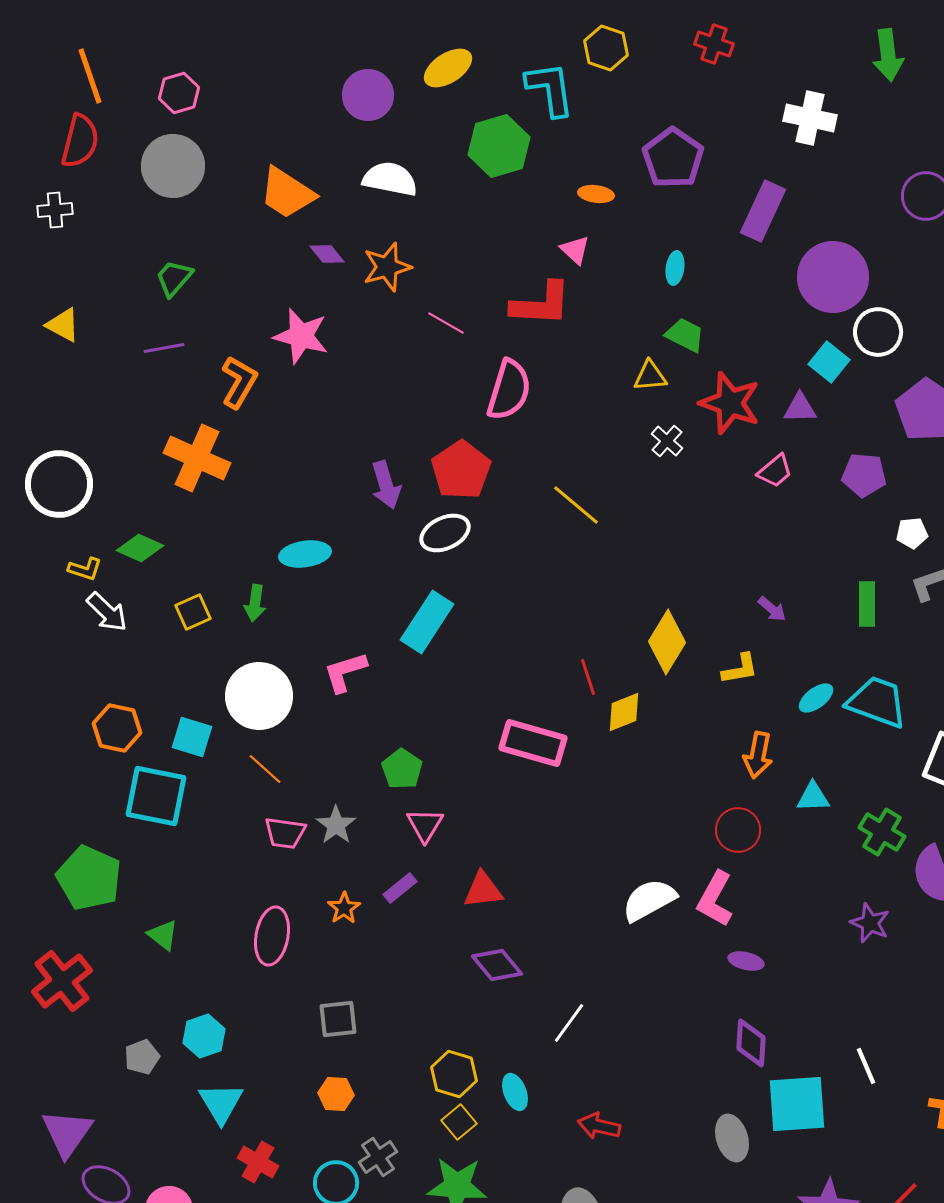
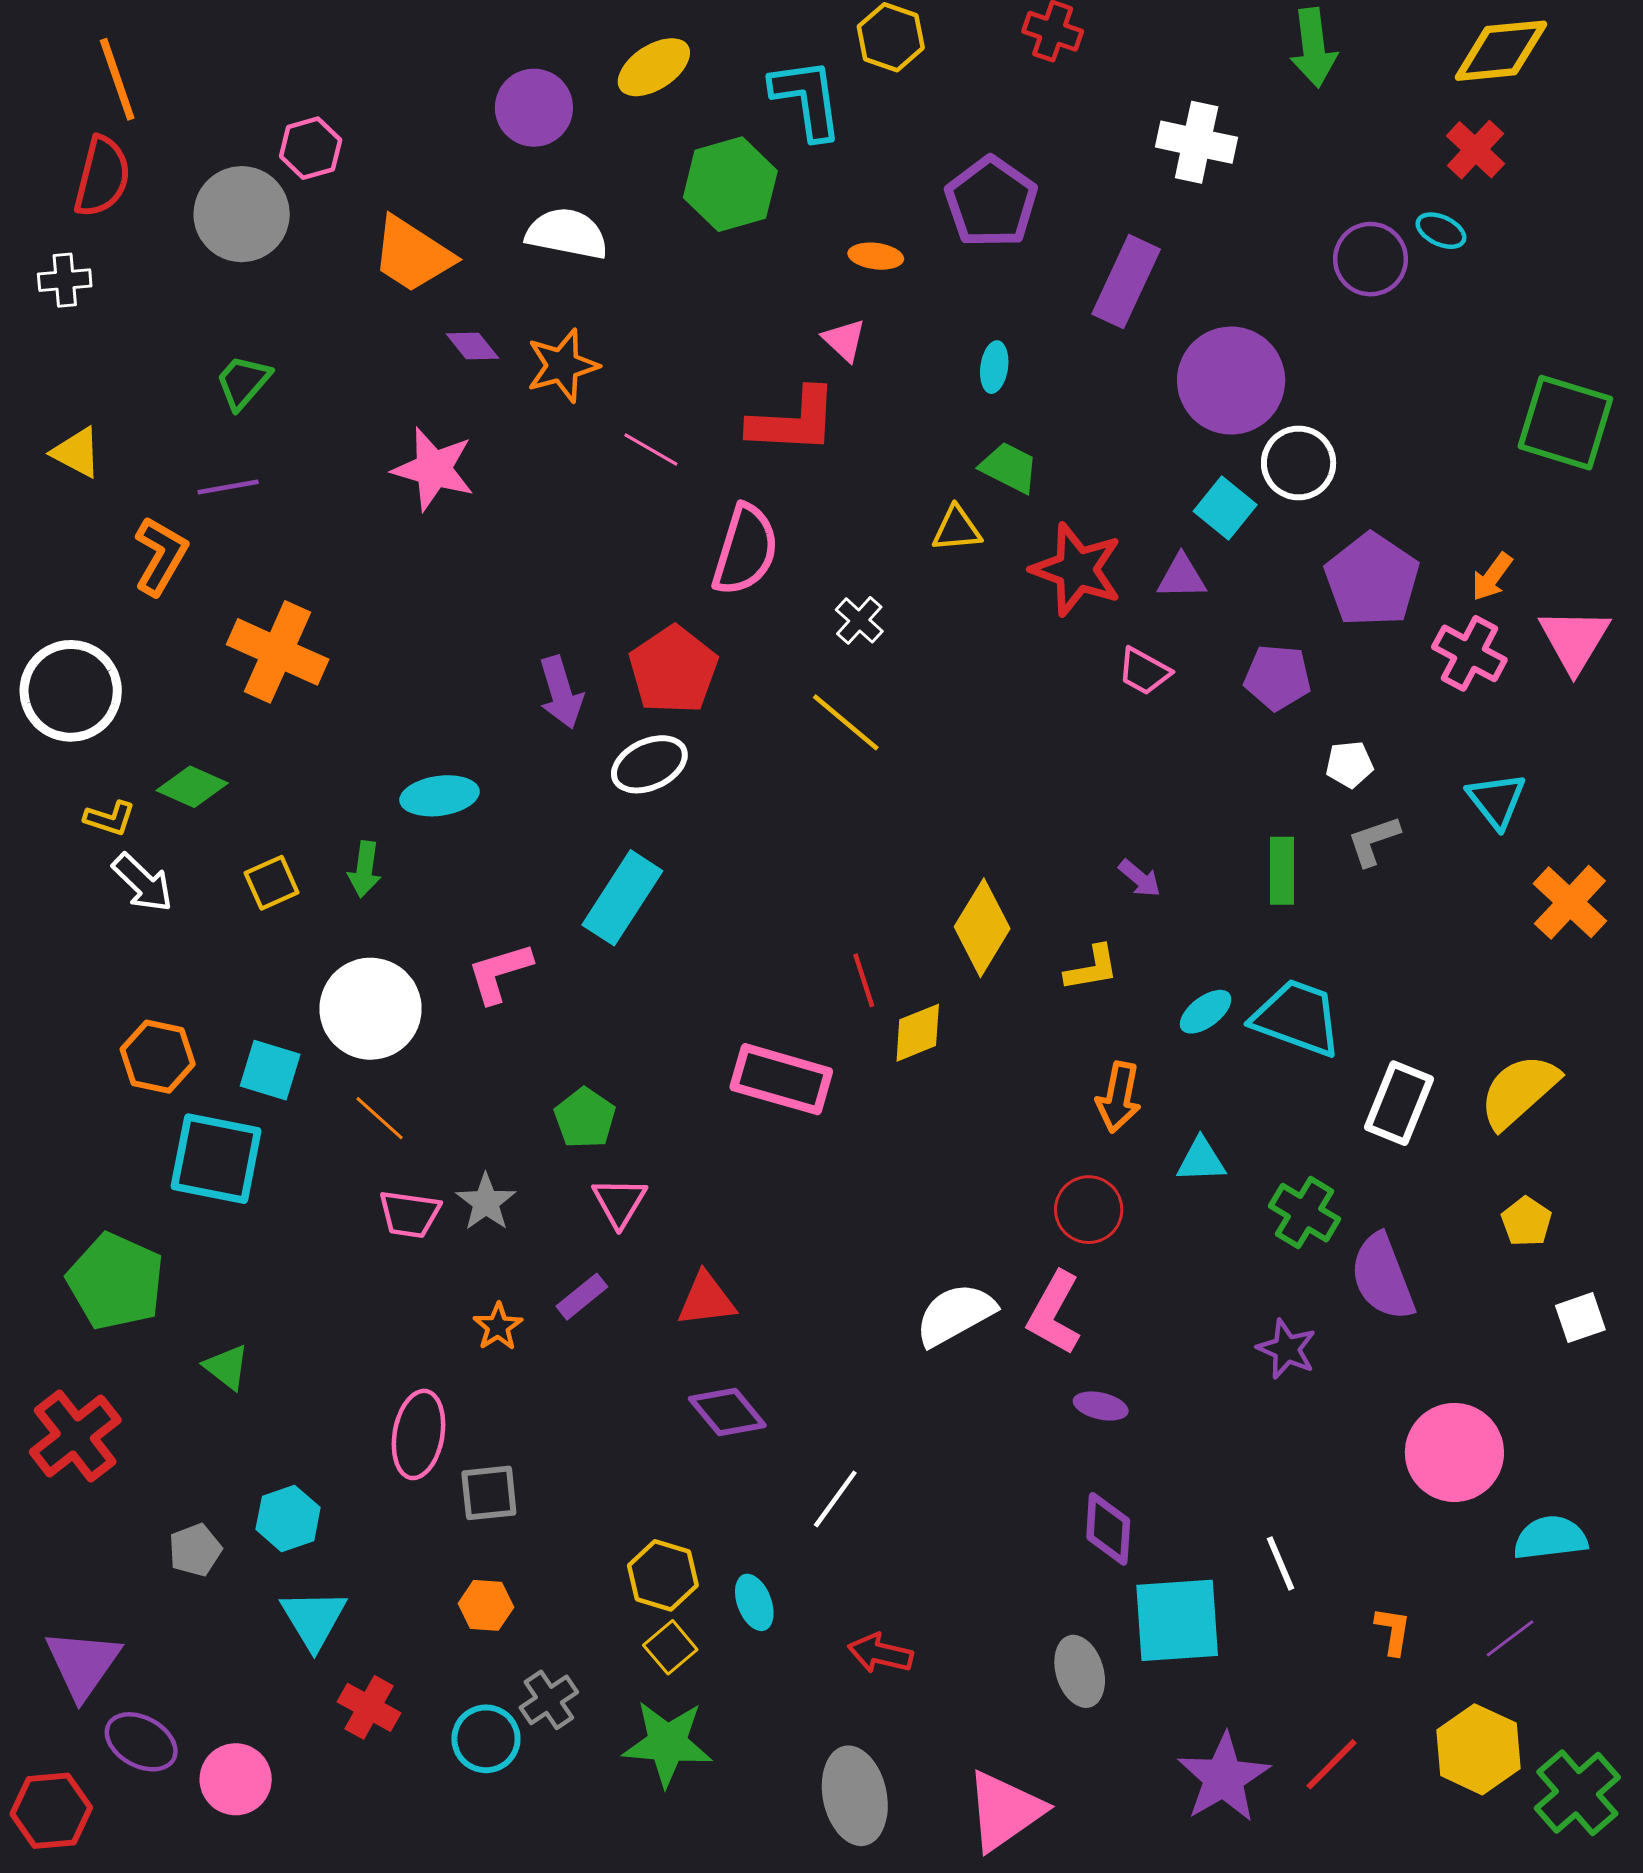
pink hexagon: (179, 93) -> (311, 148), moved
orange L-shape: (239, 382) -> (161, 556), moved
white cross: (667, 441) -> (859, 620), moved
pink trapezoid: (775, 471) -> (1144, 671), turned 69
pink ellipse: (272, 936) -> (419, 1434), moved

